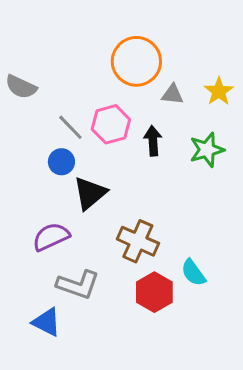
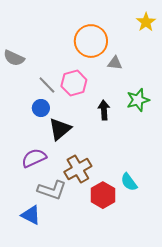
yellow star: (219, 91) -> (146, 22), moved
black arrow: (153, 141) -> (104, 110), moved
brown cross: (138, 241) -> (78, 169), moved, turned 36

